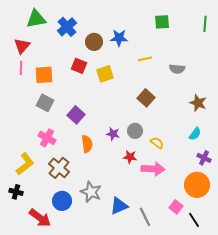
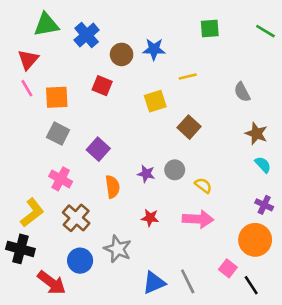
green line: (205, 24) -> (265, 31), turned -63
pink line: (21, 68) -> (27, 88), turned -32
gray semicircle: (177, 69) -> (242, 92), moved, turned 56
yellow square: (105, 74) -> (155, 101), moved
cyan semicircle: (195, 134) -> (263, 165), moved, turned -80
red star: (130, 157) -> (150, 218), moved
black cross: (16, 192) -> (20, 249), size x1.5
blue triangle: (119, 206) -> (154, 283), moved

